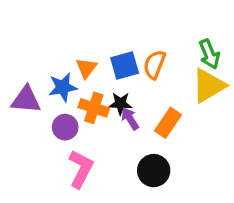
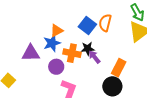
blue square: (125, 65) -> (87, 26), turned -30
orange triangle: (86, 68) -> (57, 31), moved, turned 32
orange rectangle: (168, 123) -> (119, 68), moved

